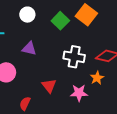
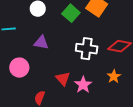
orange star: (97, 78) -> (114, 76), moved
pink star: (79, 93) -> (83, 85), moved, turned -30

